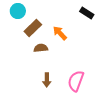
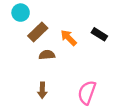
black rectangle: (87, 13) -> (99, 34), moved
brown arrow: (47, 80) -> (42, 90), moved

